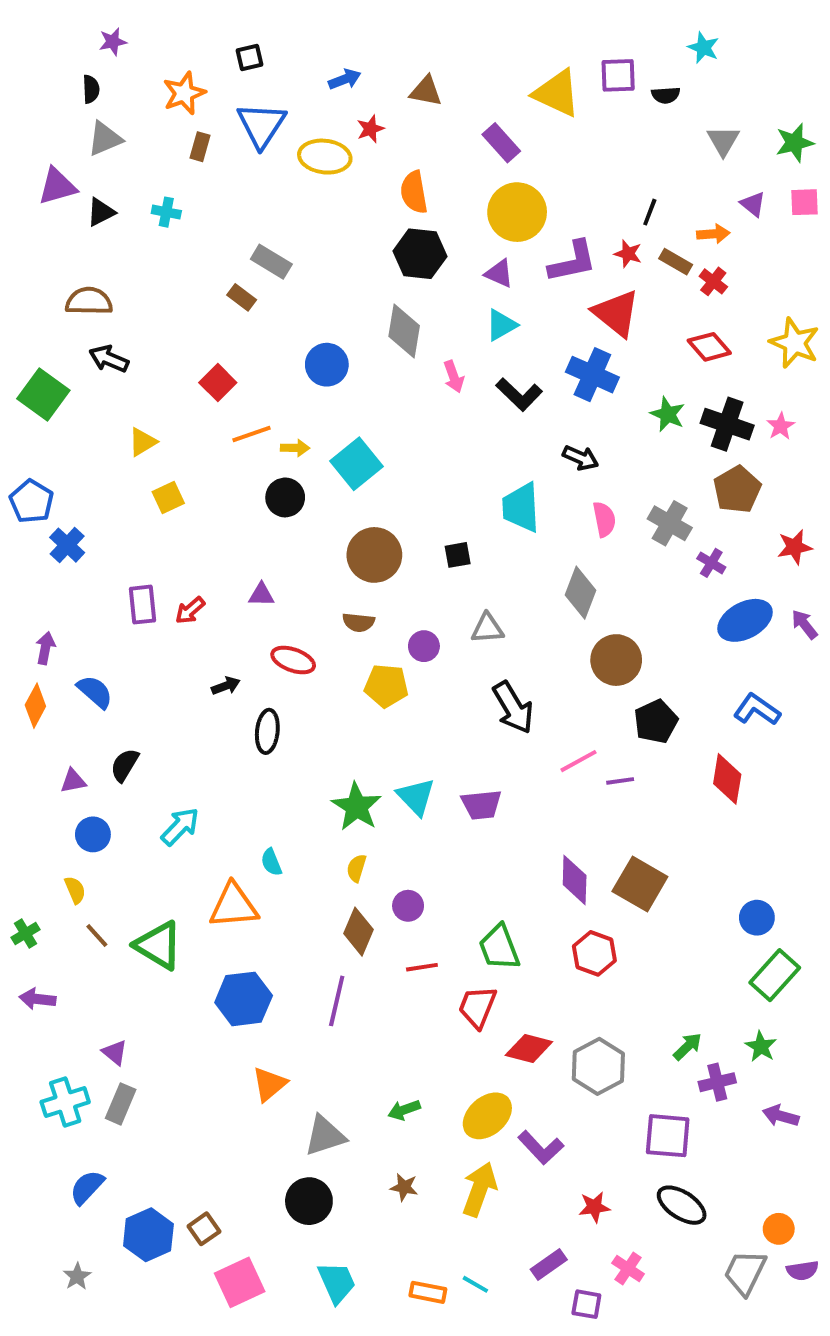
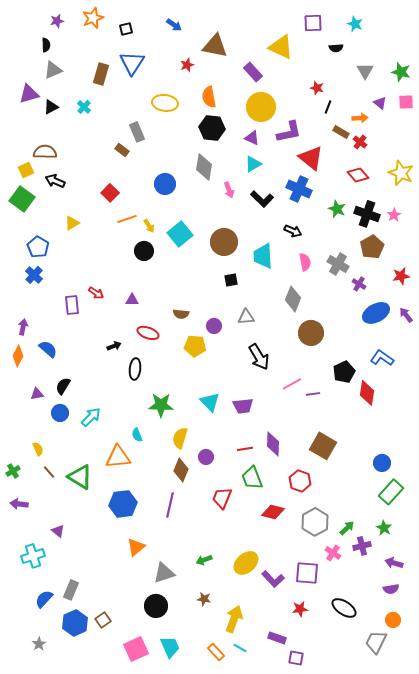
purple square: (618, 75) -> (313, 23), moved
blue arrow: (345, 79) -> (174, 25), moved, turned 56
brown triangle: (426, 91) -> (215, 46), size x1.5
orange star: (184, 93) -> (93, 18), moved
green star: (795, 143) -> (401, 72), turned 30
brown rectangle: (200, 147) -> (101, 74), size x1.5
yellow ellipse: (325, 157) -> (165, 103), moved
cyan cross: (166, 212) -> (84, 107), turned 32
red star: (628, 254) -> (317, 88), moved
gray rectangle: (271, 262) -> (137, 132), turned 36
yellow arrow: (295, 448) -> (149, 226), turned 56
yellow square: (168, 497) -> (26, 170), moved
blue pentagon: (31, 501) -> (38, 247), moved
brown circle: (374, 555) -> (224, 242), moved
red arrow: (190, 610) -> (96, 293), moved, turned -105
black pentagon: (656, 721) -> (344, 372), moved
green star: (357, 807) -> (161, 405), moved, turned -30
blue circle: (93, 834) -> (60, 413), moved
yellow semicircle: (357, 868) -> (180, 438), size x1.5
purple diamond: (575, 880) -> (273, 444), moved
red line: (422, 967) -> (245, 449), moved
red trapezoid: (477, 1007) -> (222, 498), moved
red diamond: (529, 1048) -> (273, 512), moved
gray hexagon: (598, 1066) -> (315, 522), moved
gray rectangle: (121, 1104) -> (71, 590), moved
purple square: (668, 1136) -> (307, 573), moved
yellow arrow: (479, 1189) -> (234, 619), moved
purple rectangle: (549, 1265) -> (277, 638), turned 54
pink cross: (628, 1268) -> (333, 553), moved
purple semicircle: (802, 1270) -> (391, 589), moved
pink square: (240, 1282) -> (136, 649), moved
orange rectangle: (428, 1292) -> (216, 652), turned 36

